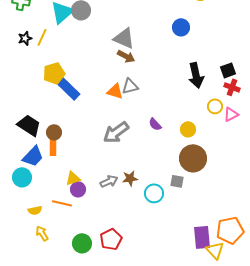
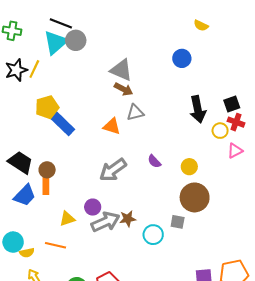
black star: (25, 38) -> (16, 70), size x1.5
gray triangle: (130, 86) -> (135, 113), moved
yellow circle: (215, 106) -> (220, 131), moved
cyan circle: (22, 177) -> (13, 242), moved
gray arrow: (109, 181) -> (105, 222), size x1.5
purple circle: (78, 189) -> (93, 207), moved

